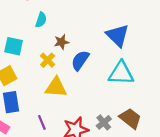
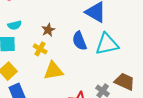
cyan semicircle: (41, 20) -> (15, 25), moved, turned 72
blue semicircle: (80, 60) -> (79, 41), moved, turned -42

